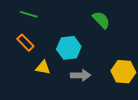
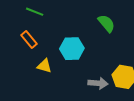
gray arrow: (81, 75) -> (98, 83), moved

